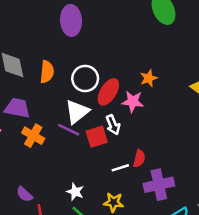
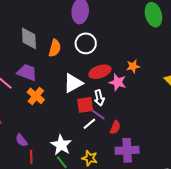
white circle: (85, 78) -> (86, 43), moved
red ellipse: (108, 92) -> (100, 72), turned 30
purple line: (69, 130) -> (97, 114), moved
white line: (120, 168) -> (89, 124), moved, turned -32
white star: (75, 192) -> (61, 145), size x1.5

